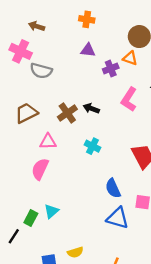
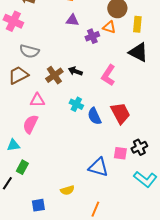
gray semicircle: (41, 71) -> (29, 51), moved
pink L-shape: (129, 99) -> (108, 75), moved
blue semicircle: (113, 188) -> (94, 116), moved
cyan triangle: (51, 211) -> (13, 145), moved, turned 32
yellow semicircle: (75, 252) -> (67, 190), moved

